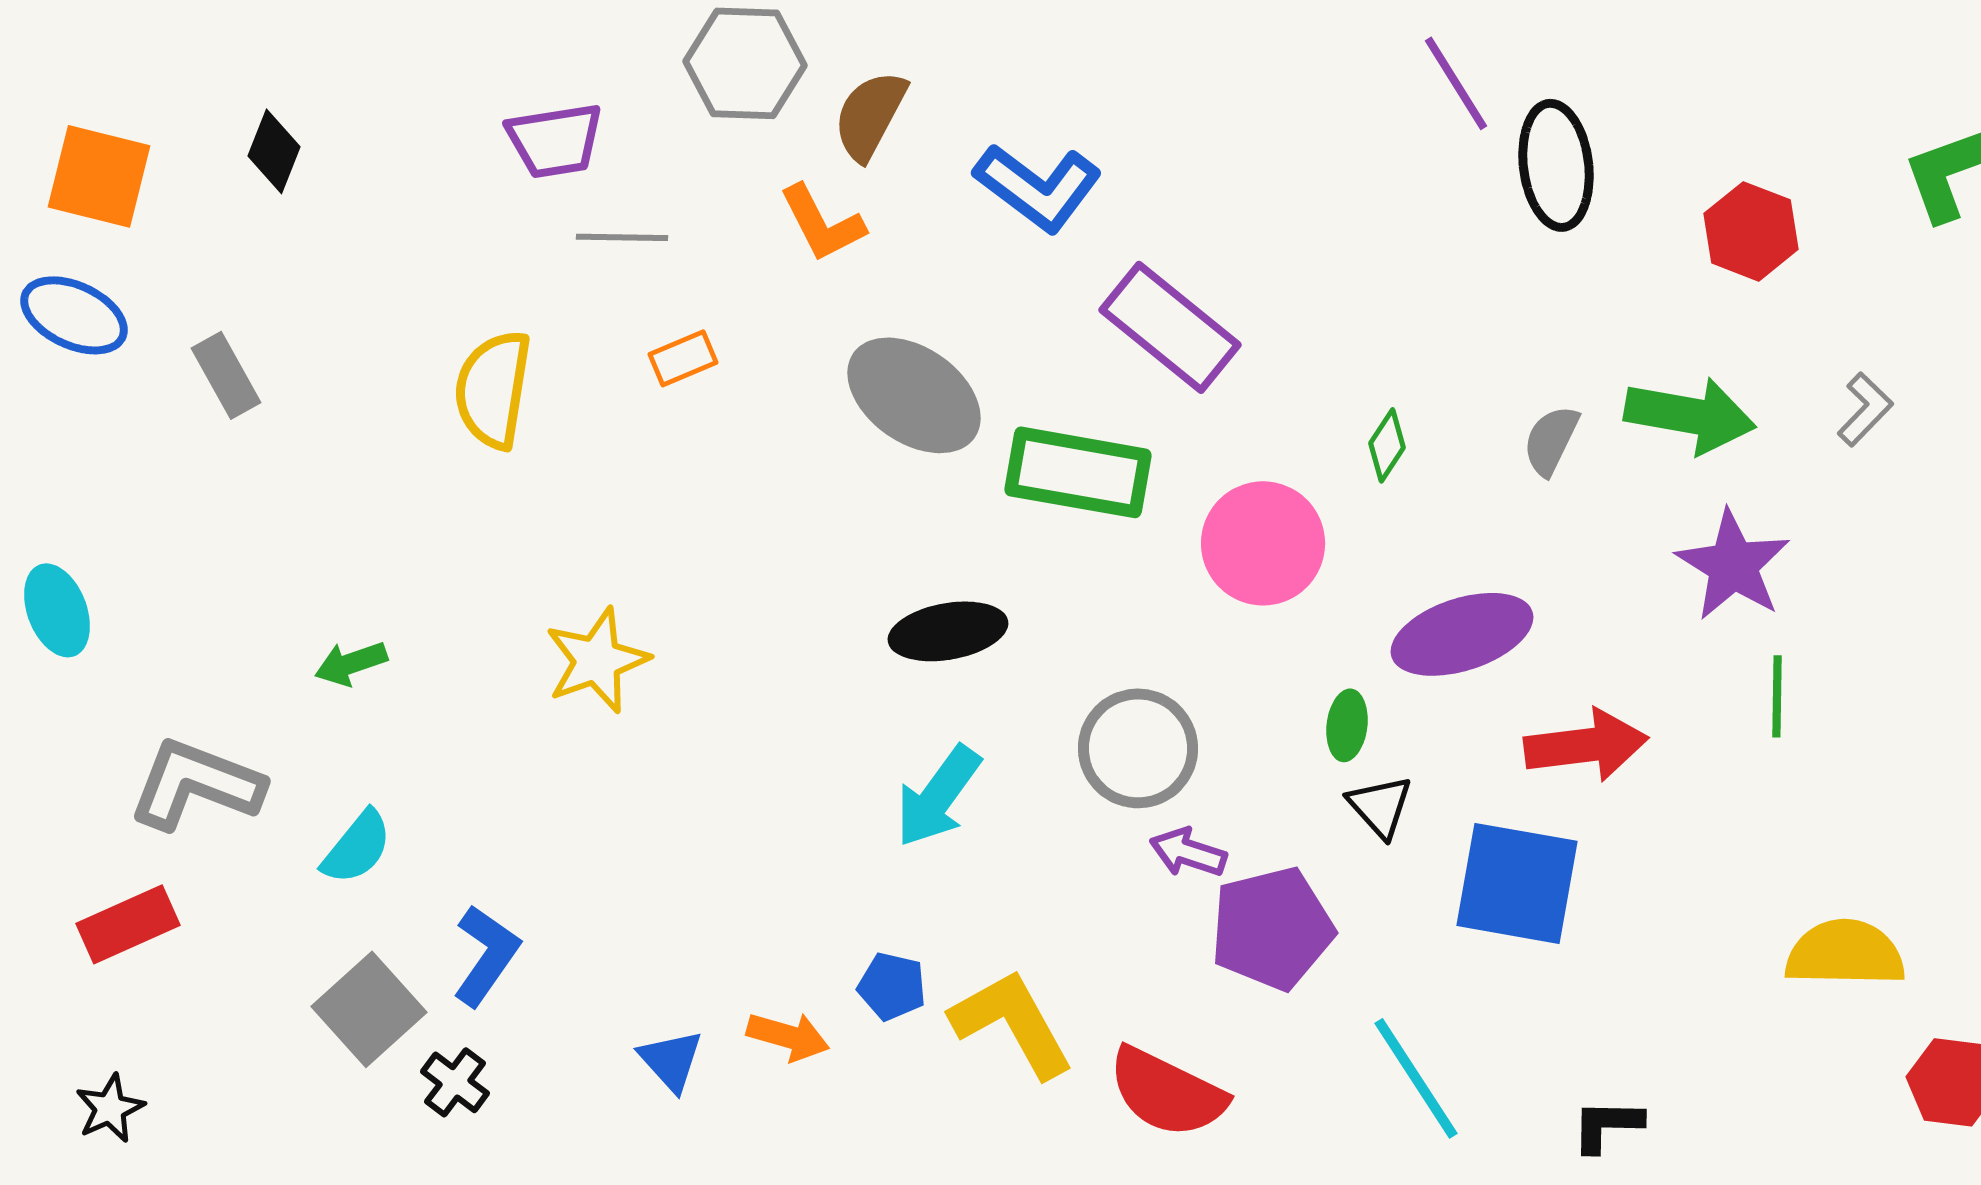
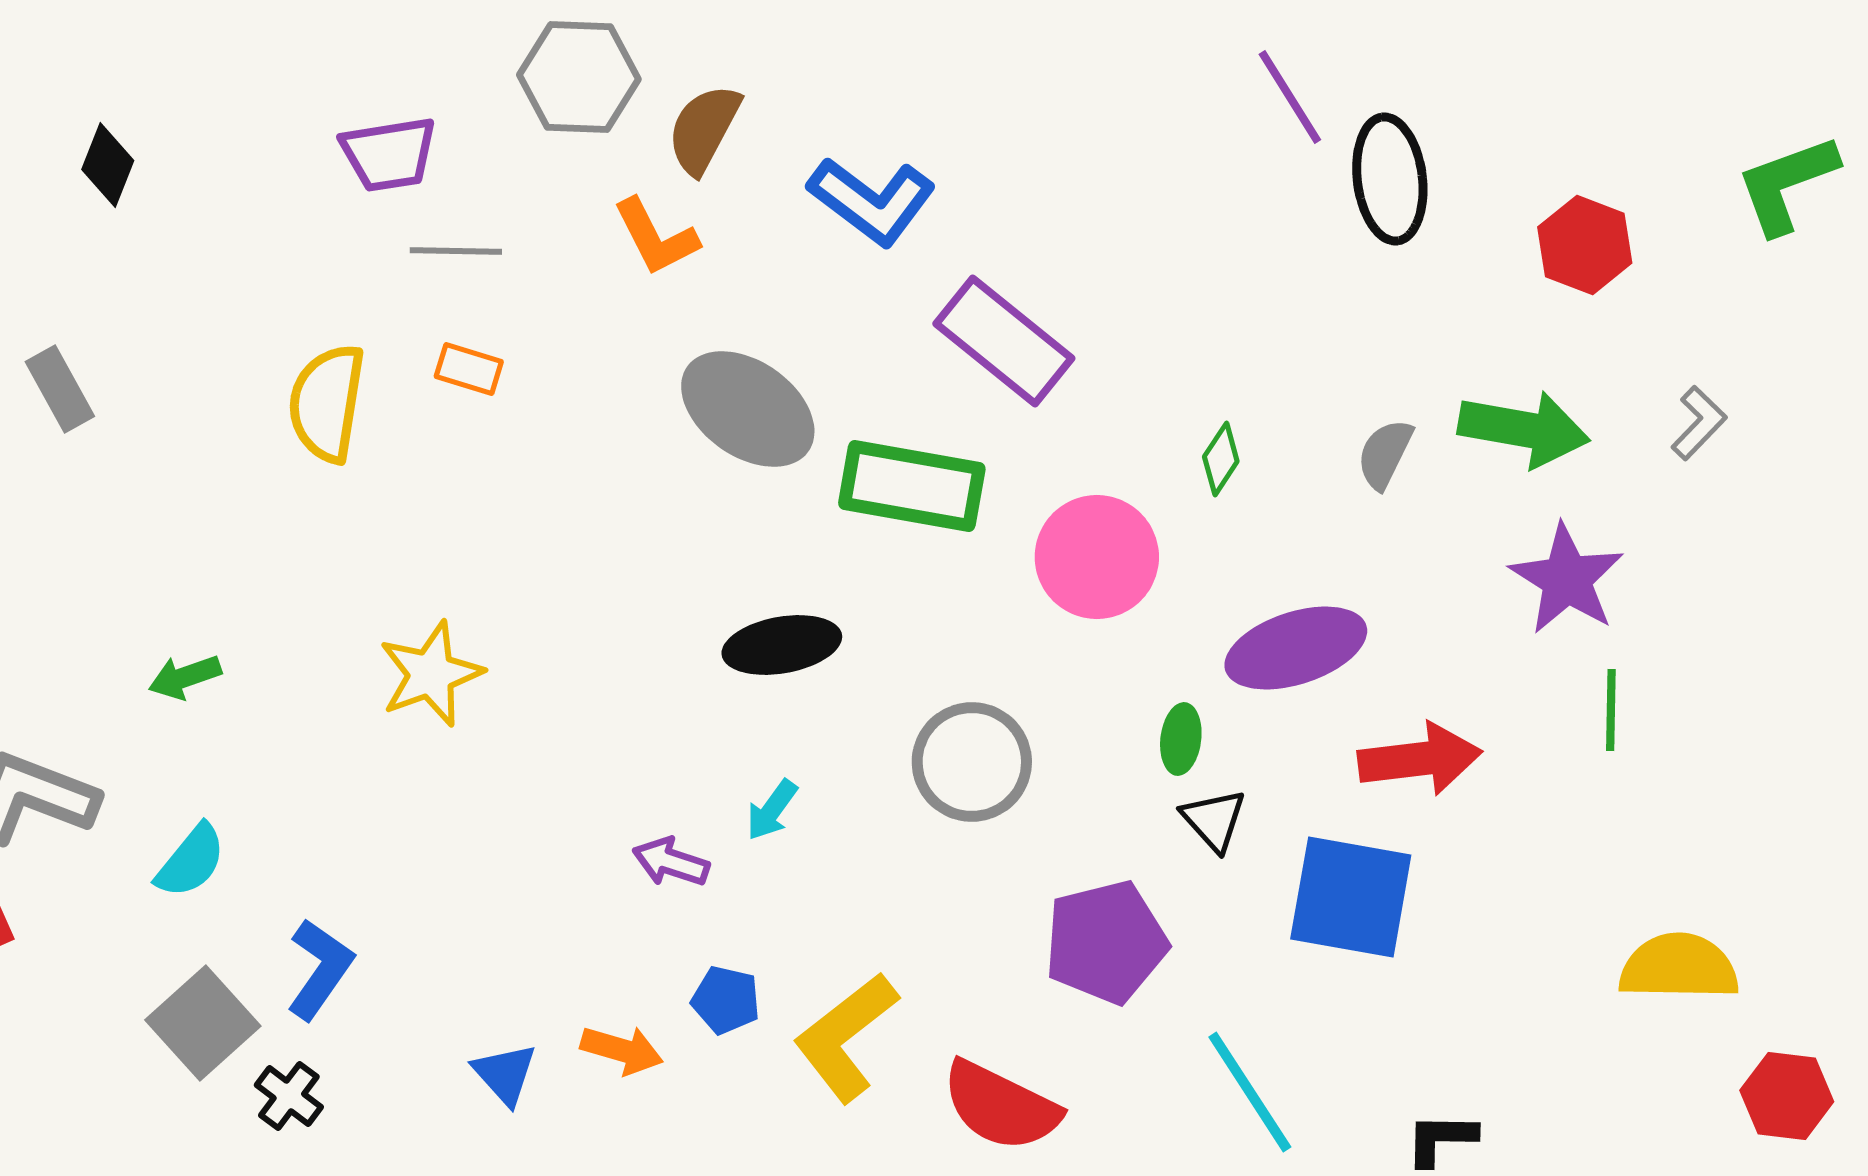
orange rectangle: (683, 358) -> (469, 369), moved, turned 40
cyan arrow: (938, 796) -> (772, 810), size x0.6
purple arrow: (1188, 852) -> (671, 862), moved
yellow L-shape: (1012, 1023) -> (846, 1037), turned -99

